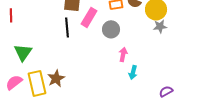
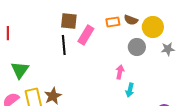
gray star: (160, 26) -> (168, 49), moved
gray circle: (111, 29) -> (137, 47), moved

